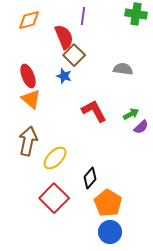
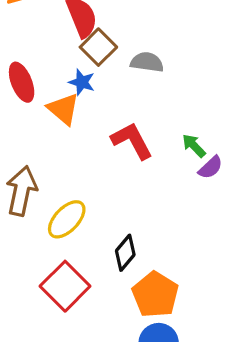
gray semicircle: (123, 69) -> (147, 62), moved
orange triangle: (31, 99) -> (63, 109), moved
green arrow: (131, 114) -> (194, 146), turned -105

